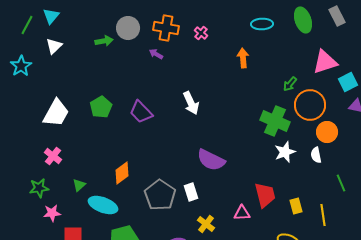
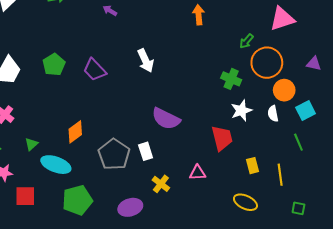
cyan square: (348, 82) -> (306, 111), moved
green cross: (275, 121) -> (231, 79), size x0.7
red trapezoid: (265, 195) -> (222, 138), moved

